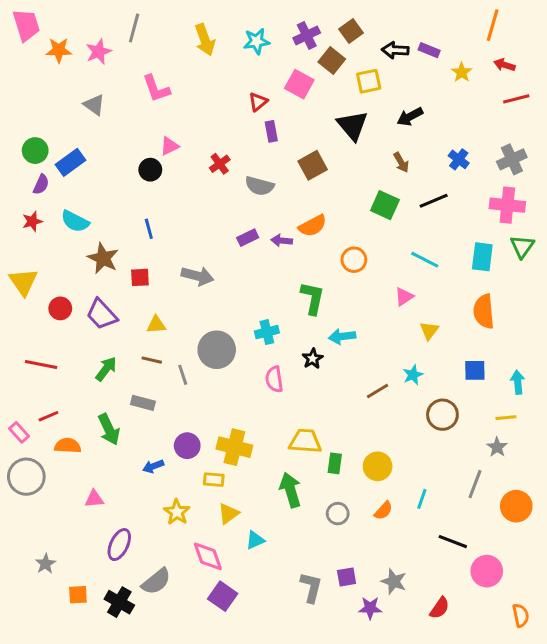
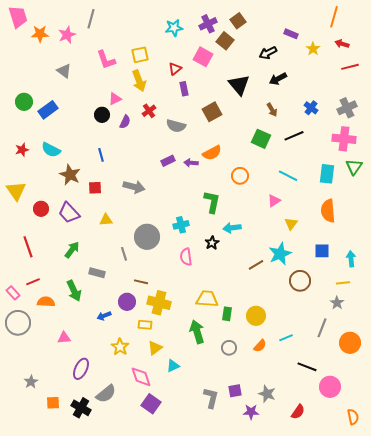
yellow arrow: (205, 40) -> (139, 81), moved
black arrow: (395, 50) -> (268, 53), moved, turned -30
yellow square: (369, 81) -> (140, 55), moved
purple semicircle: (41, 184) -> (125, 122), moved
brown line: (152, 360) -> (141, 282), moved
red line: (41, 365) -> (28, 247), turned 60
cyan star: (413, 375) -> (280, 254), size x1.6
cyan line: (422, 499) -> (286, 338), turned 48

